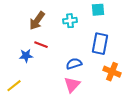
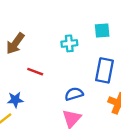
brown arrow: (37, 21) -> (15, 43), moved
blue star: (26, 56) -> (15, 100), moved

